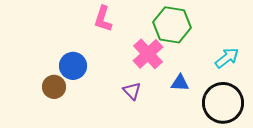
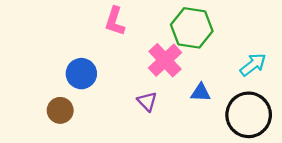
brown circle: (54, 87) -> (60, 110), moved

